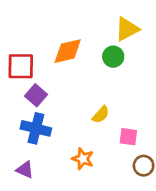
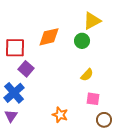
yellow semicircle: (101, 115) -> (87, 75), moved
blue cross: (36, 128) -> (14, 93), moved, turned 35
purple triangle: (25, 170) -> (11, 116), moved, turned 40

